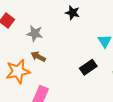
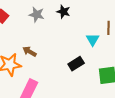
gray star: (35, 33) -> (37, 15), moved

